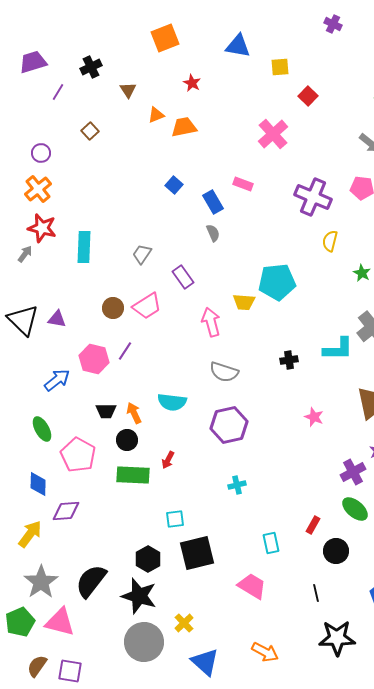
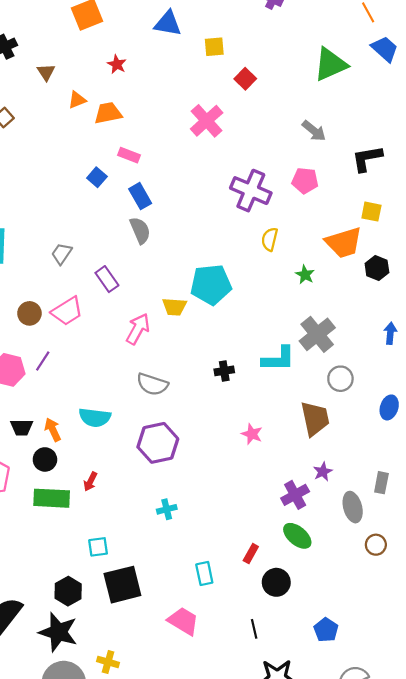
pink rectangle: (243, 184) -> (129, 155), moved
gray semicircle: (213, 233) -> (140, 230), size x1.4
pink arrow: (211, 322) -> (138, 329), turned 44
yellow cross: (184, 623) -> (108, 662), turned -30

